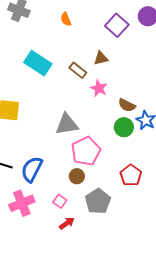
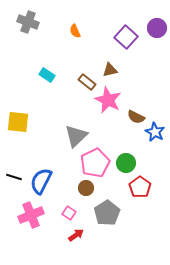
cyan rectangle: (38, 63) -> (47, 75), size x0.6
pink star: (99, 88) -> (108, 100), size x1.5
gray triangle: (67, 124) -> (76, 136), turned -35
green circle: (124, 127) -> (126, 163), moved

